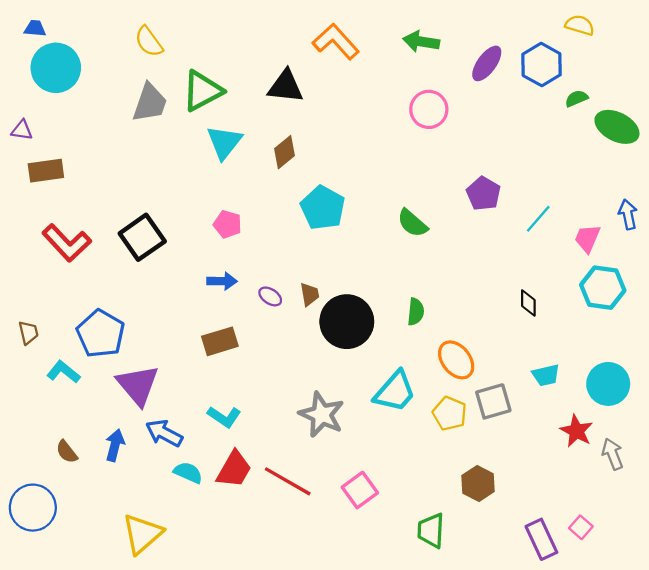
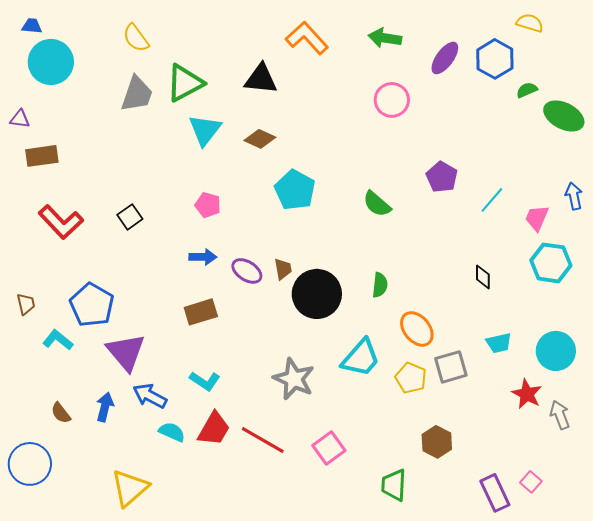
brown diamond: (284, 152) -> (260, 139), turned 64
black square: (142, 237) -> (130, 217), size x0.6
purple ellipse: (270, 296) -> (247, 271), size x1.4

